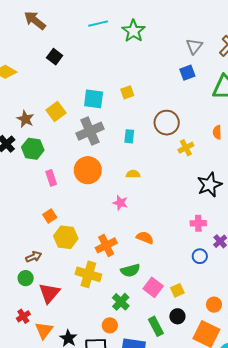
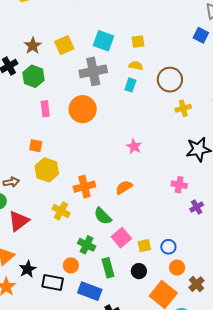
blue square: (187, 73) -> (201, 35), turned 35
yellow semicircle: (133, 174) -> (136, 66), moved
pink star: (120, 203) -> (134, 146), moved
orange square: (50, 216) -> (36, 146), turned 32
orange semicircle: (145, 238) -> (124, 187), turned -66
blue circle: (200, 256) -> (168, 247), moved
green semicircle: (130, 270) -> (103, 216), turned 48
yellow cross: (88, 274) -> (61, 211), size x0.7
green cross: (121, 302) -> (87, 245), turned -30
green rectangle: (156, 326) -> (108, 268), moved

